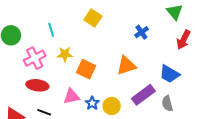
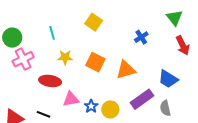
red arrow: (183, 40) -> (183, 45), turned -54
pink cross: (35, 58) -> (23, 59), moved
orange square: (86, 69) -> (95, 62), moved
red ellipse: (37, 85) -> (50, 81), moved

